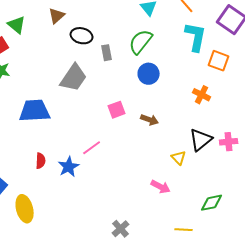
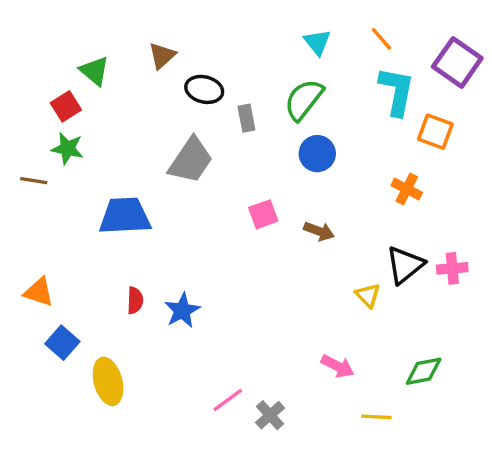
pink line: (92, 148) -> (228, 400), moved
pink arrow: (161, 187) -> (338, 366), moved

